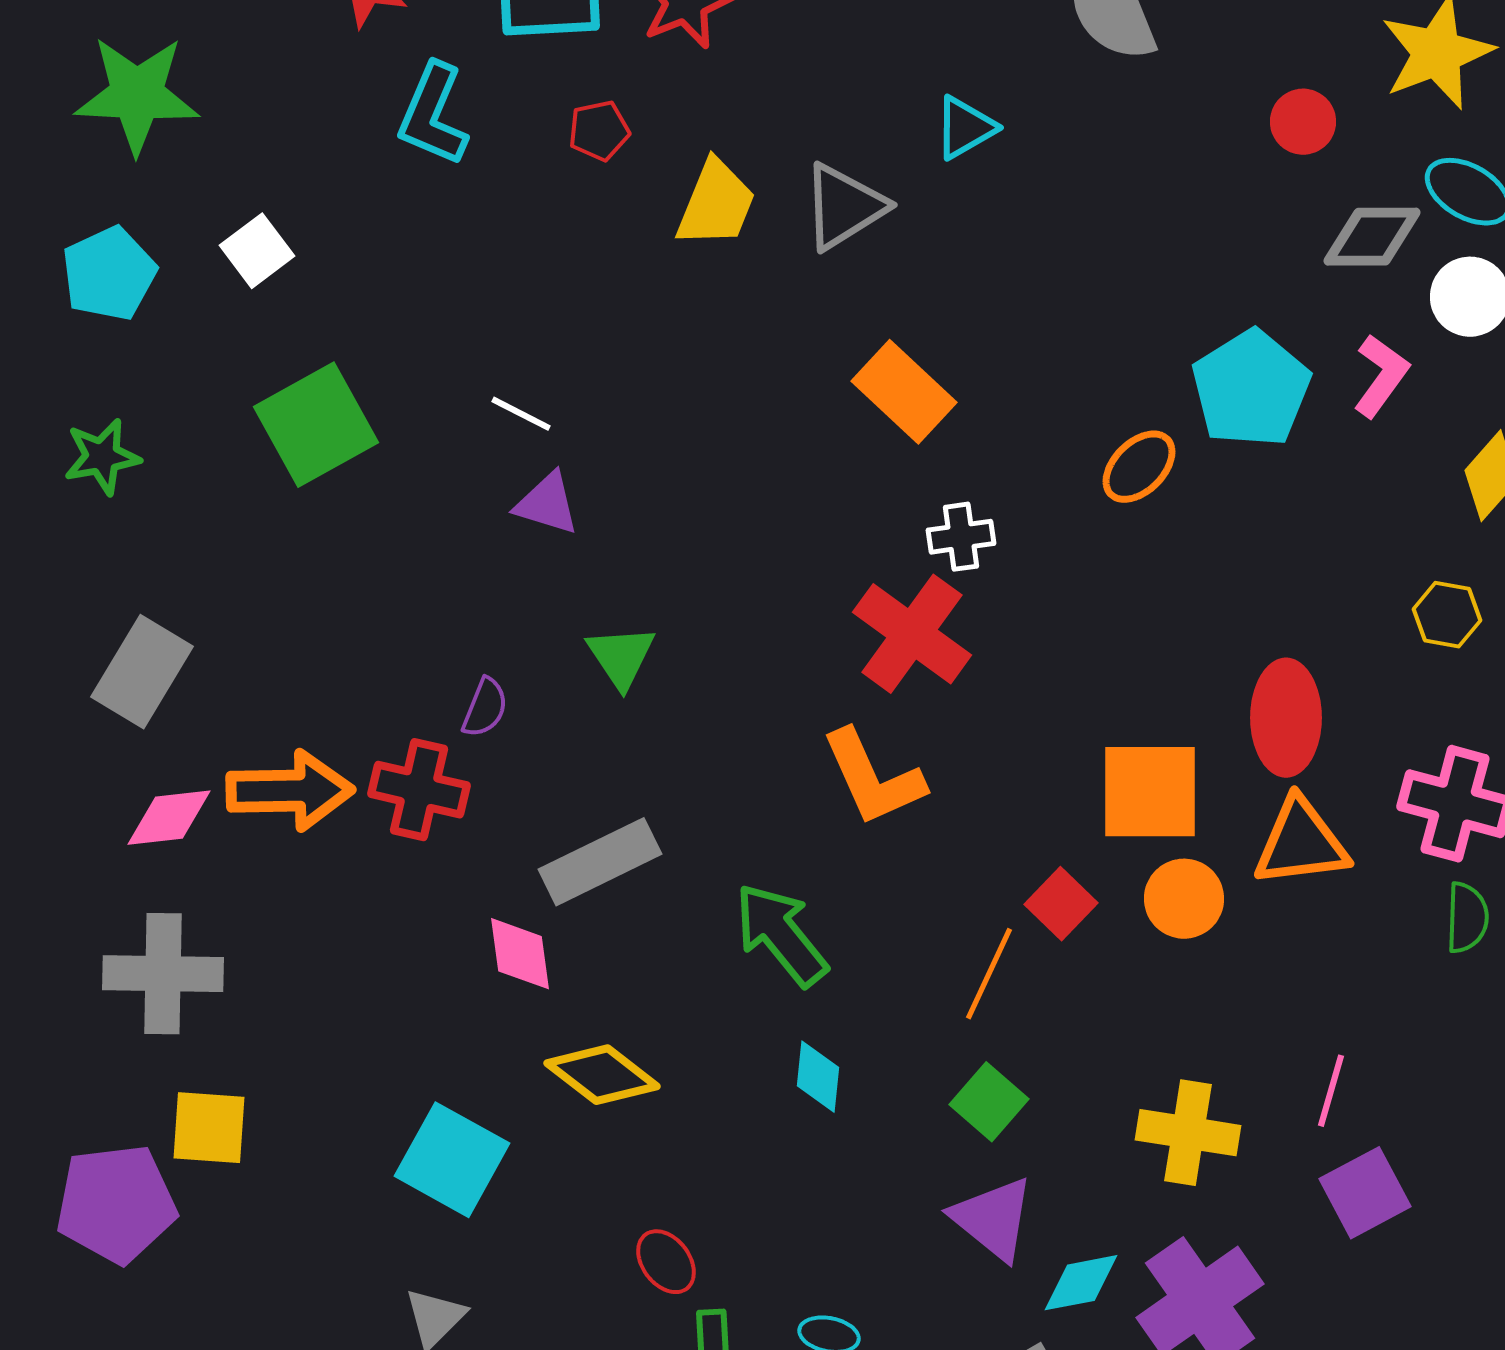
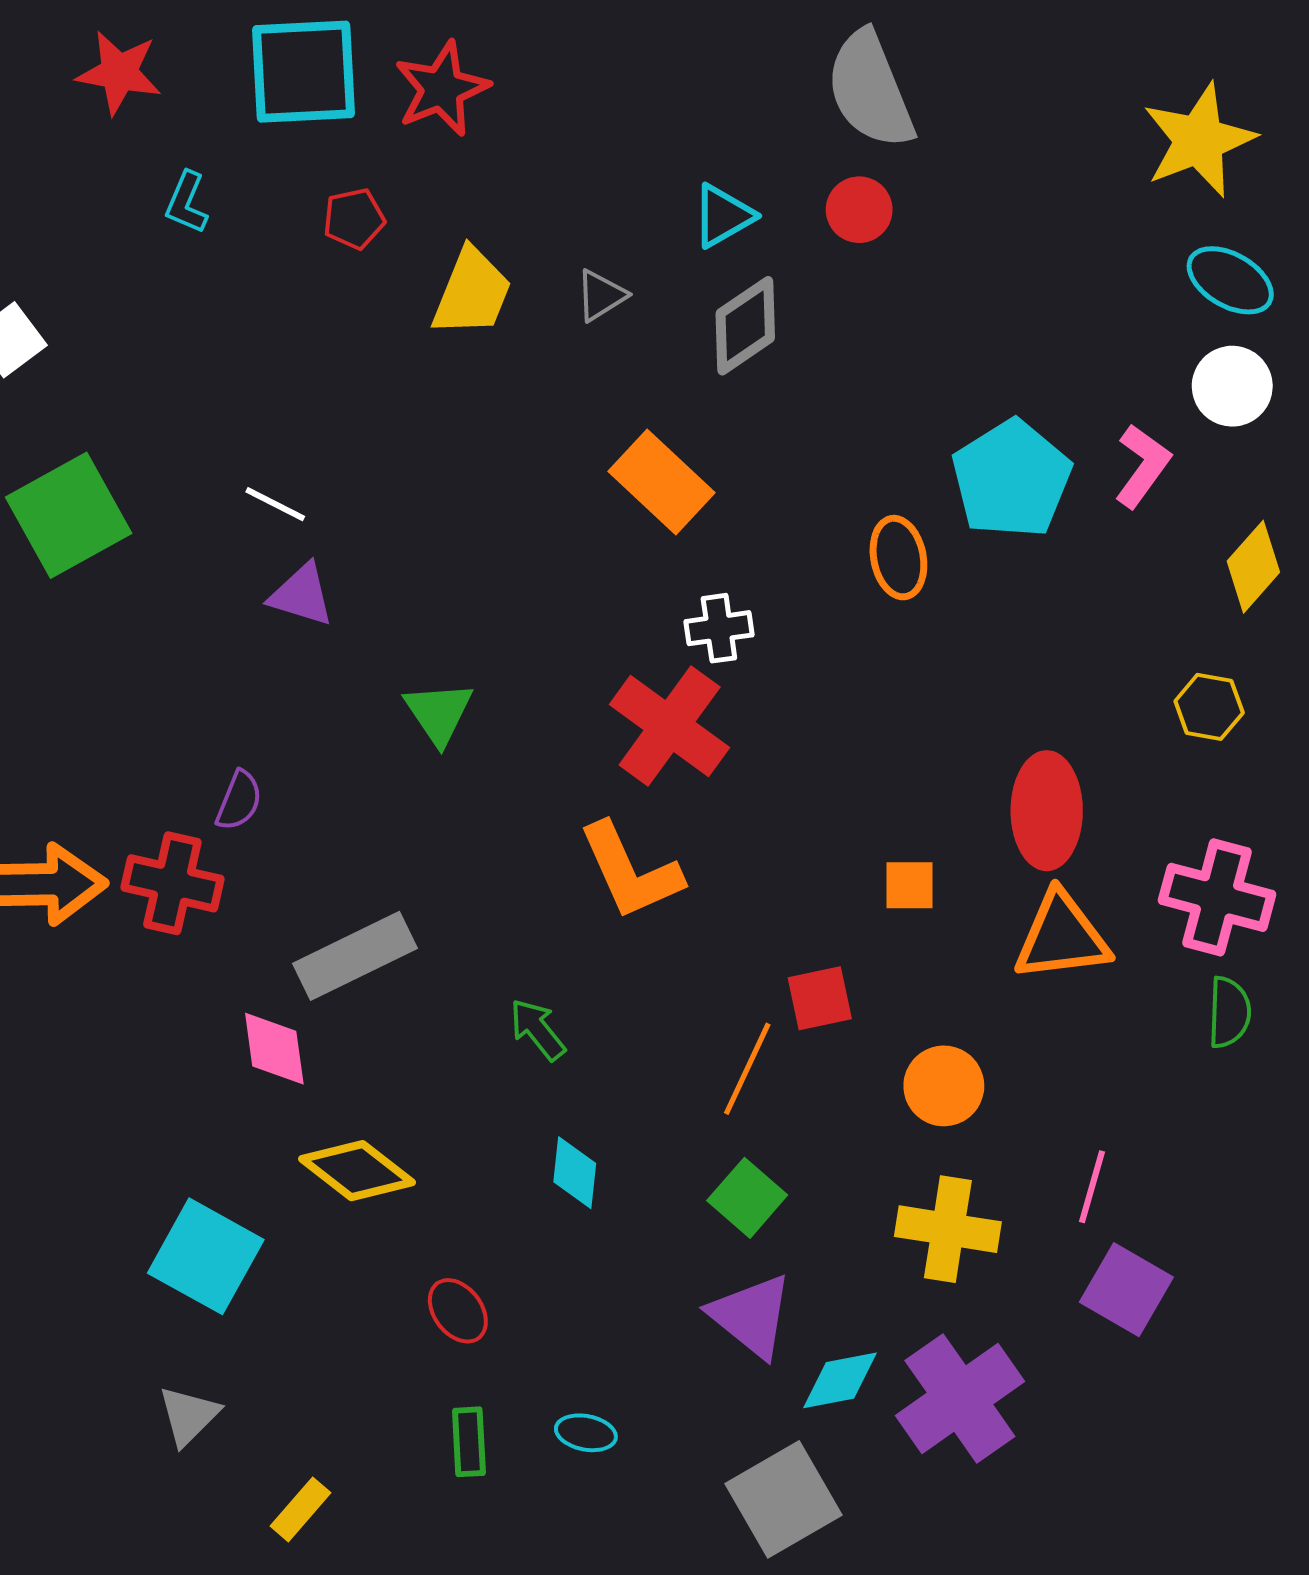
cyan L-shape: (433, 115) -> (187, 203), size x0.6
red circle: (1303, 122) -> (859, 210), moved
gray triangle: (844, 207) -> (601, 295), size x0.6
gray diamond: (1372, 237) -> (745, 326), moved, turned -34
orange ellipse: (1139, 467) -> (898, 558), turned -56
green triangle: (621, 657) -> (439, 713), moved
orange square: (1150, 792) -> (910, 885), size x0.5
orange circle: (1184, 899) -> (944, 1086), moved
red square: (1061, 904) -> (820, 998), turned 34
green arrow: (781, 935) -> (537, 1029), size x0.6
purple square: (1365, 1193) -> (1126, 1290), turned -32
red ellipse: (666, 1262) -> (458, 1311), moved

